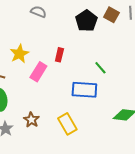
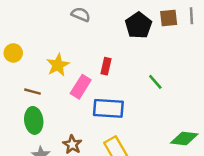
brown square: (111, 15) -> (169, 18), turned -35
blue rectangle: (84, 90) -> (108, 108), moved

